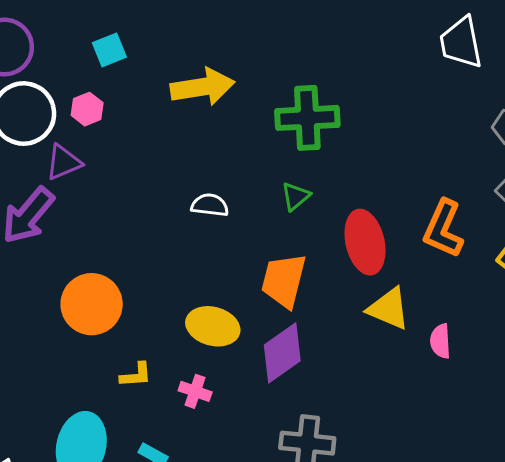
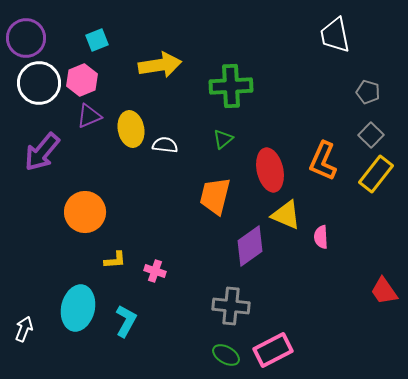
pink hexagon: (87, 109) -> (82, 80), size x1.4
purple triangle: (64, 162) -> (89, 116), moved
yellow ellipse: (213, 326) -> (131, 129), moved, turned 64
purple diamond: (282, 353) -> (250, 246), moved

